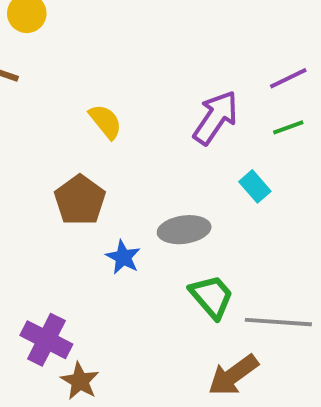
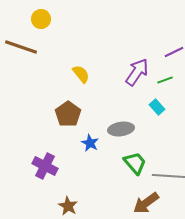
green line: (288, 127) -> (165, 80), moved
purple cross: (46, 340) -> (45, 166), moved

